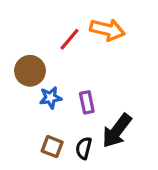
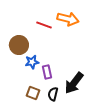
red line: (69, 39) -> (44, 25), turned 70
purple rectangle: (87, 102) -> (47, 72), moved

